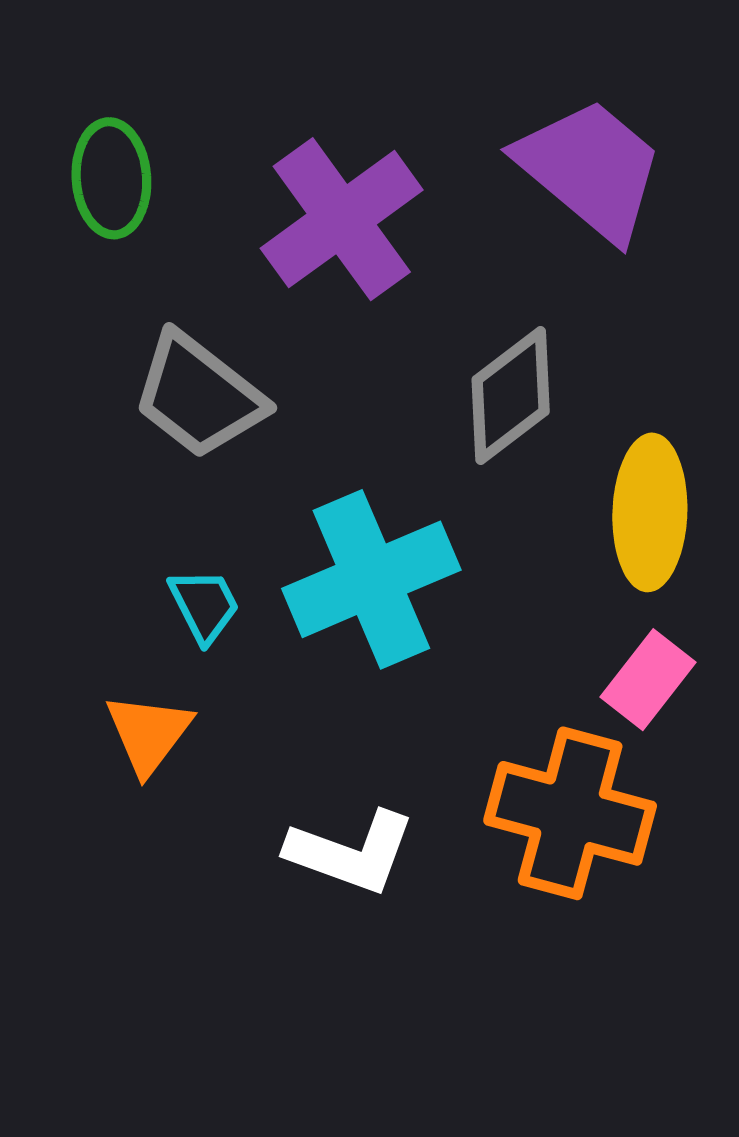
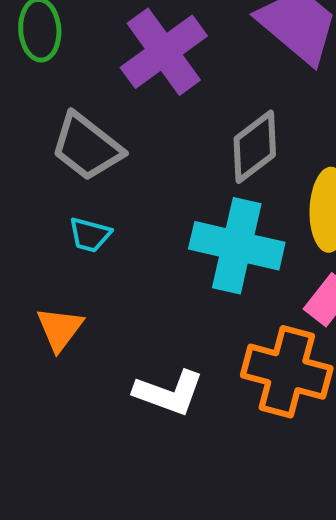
cyan cross: (371, 579) -> (237, 246), moved, turned 36
cyan trapezoid: (204, 605) -> (90, 235), moved, turned 132

